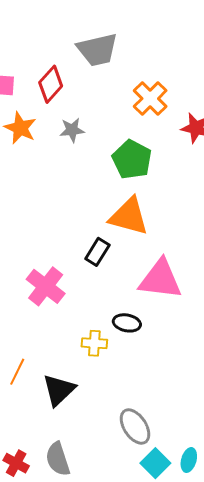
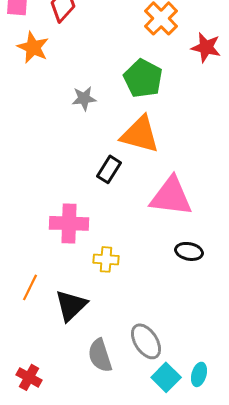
gray star: (72, 130) -> (84, 98), moved
pink cross: (46, 286) -> (69, 223), moved, turned -36
black ellipse: (127, 323) -> (189, 251), moved
gray semicircle: (58, 459) -> (100, 355), moved

